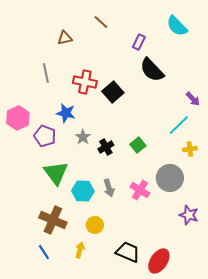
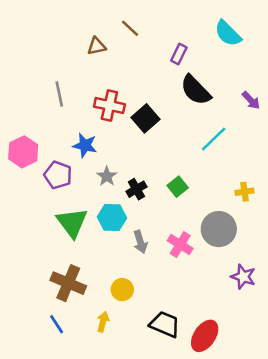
brown triangle: (65, 38) -> (97, 46), moved
purple arrow: (193, 99) -> (251, 100), moved
cyan line: (179, 125) -> (214, 139), moved
cyan hexagon: (83, 191) -> (112, 217), moved

